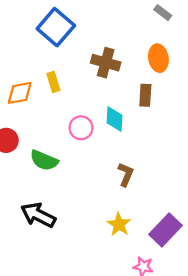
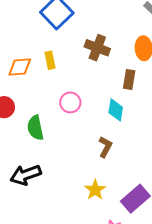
cyan diamond: (115, 119) -> (116, 110), moved
green semicircle: (44, 160) -> (35, 128), turned 50
black arrow: (38, 215) -> (26, 175), turned -52

